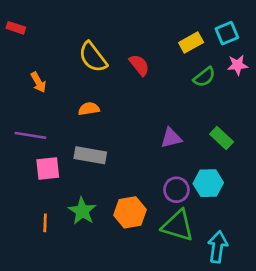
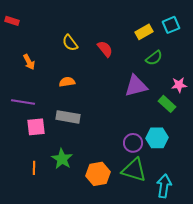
yellow semicircle: (93, 57) -> (70, 43), size x0.7
pink star: (237, 65) -> (179, 85), moved
purple triangle: (171, 138) -> (136, 86), moved, size x1.4
orange hexagon: (130, 212) -> (98, 174), moved

